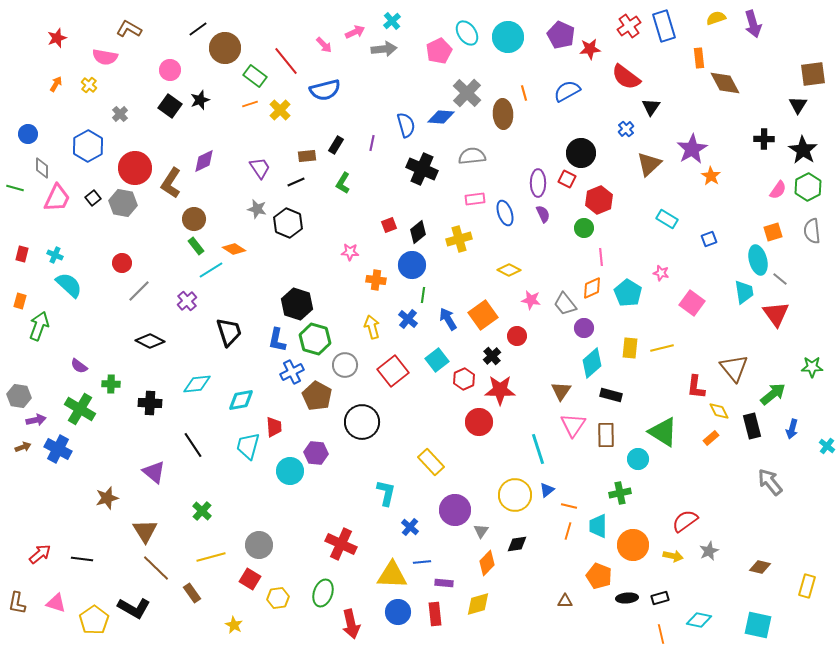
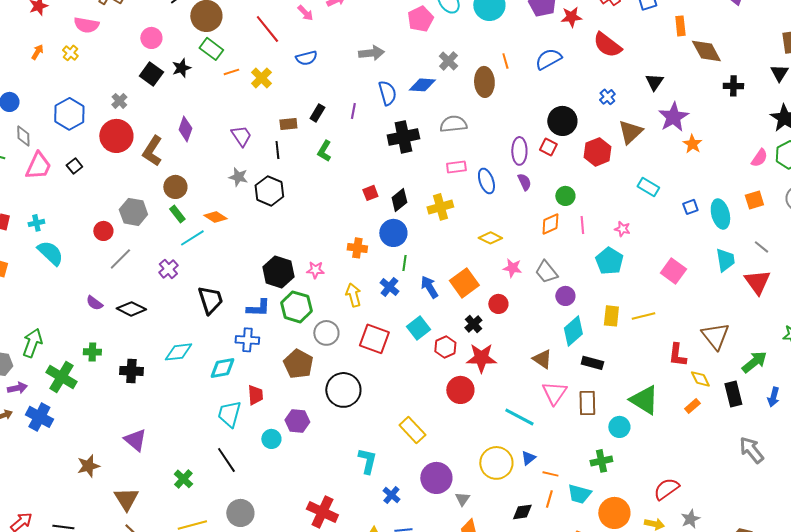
gray arrow: (384, 49) -> (371, 53), moved
green rectangle: (255, 76) -> (211, 49), moved
blue semicircle: (325, 90) -> (306, 58), size x0.7
gray cross: (467, 93) -> (448, 61), size x0.7
black triangle: (651, 107) -> (654, 82), moved
gray cross: (120, 114) -> (119, 101), moved
black cross: (764, 139) -> (733, 86), moved
purple diamond: (204, 161) -> (185, 129), turned -45
black cross: (422, 169) -> (403, 137), turned -36
black line: (296, 182) -> (277, 150), turned -72
red hexagon: (599, 200) -> (597, 152), moved
gray hexagon: (123, 203) -> (133, 212), moved
pink star: (350, 252) -> (315, 270), moved
cyan cross: (55, 255) -> (36, 223), turned -35
cyan ellipse: (758, 260) -> (720, 214), moved
pink star: (661, 273) -> (622, 229), moved
orange diamond: (592, 288) -> (550, 224), moved
green arrow: (39, 326) -> (32, 343), moved
blue L-shape: (277, 340) -> (258, 308), turned -100
purple semicircle: (79, 366) -> (94, 303), moved
red square: (393, 371) -> (374, 339), turned -32
blue cross: (292, 372) -> (247, 340), moved, turned 30
brown triangle: (561, 391) -> (542, 359), turned -30
black line: (193, 445) -> (226, 460), moved
cyan line: (538, 449) -> (519, 417), turned -44
cyan circle: (290, 471) -> (271, 439), size x0.7
cyan trapezoid: (598, 526) -> (579, 494), turned -75
black diamond: (517, 544) -> (522, 512), moved

